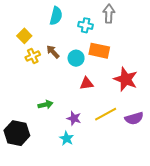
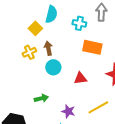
yellow square: (24, 36) -> (35, 28), moved
brown arrow: (53, 52) -> (48, 48), turned 32
cyan circle: (76, 58) -> (53, 67), moved

